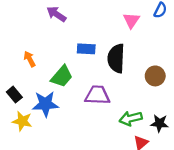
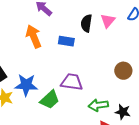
black semicircle: (116, 58) -> (86, 23), moved, size x0.7
orange arrow: (30, 59) -> (34, 36), moved, size x1.6
green trapezoid: (62, 76) -> (50, 100), moved

